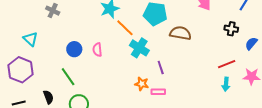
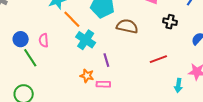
black cross: (231, 29) -> (170, 22), moved
red line: (227, 64) -> (158, 59), moved
green line: (68, 77) -> (30, 58), moved
cyan arrow: (226, 84) -> (178, 85), moved

